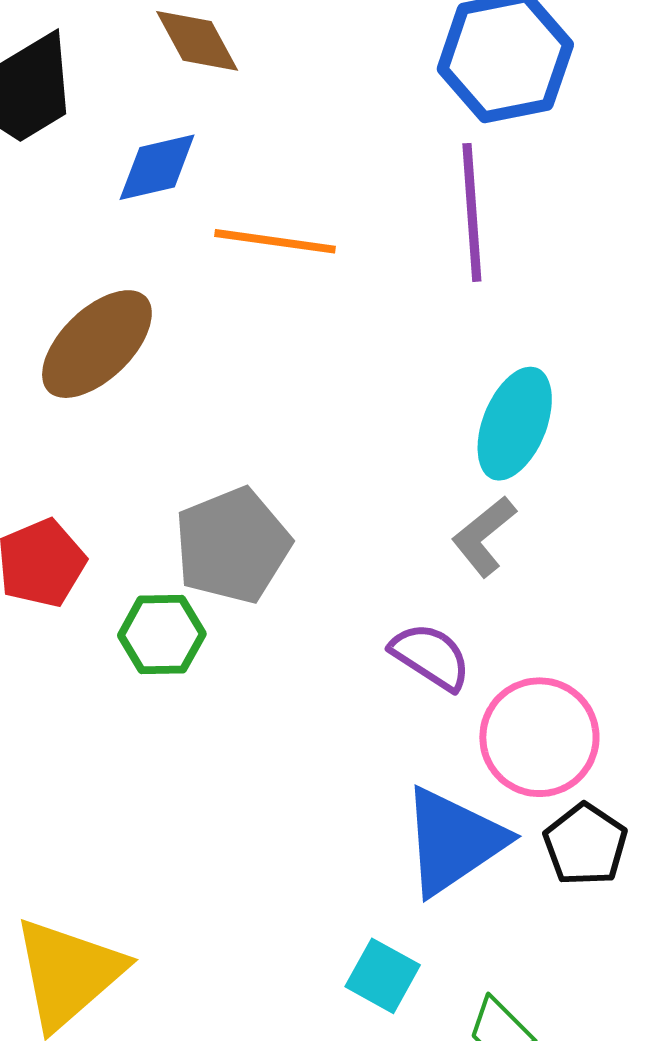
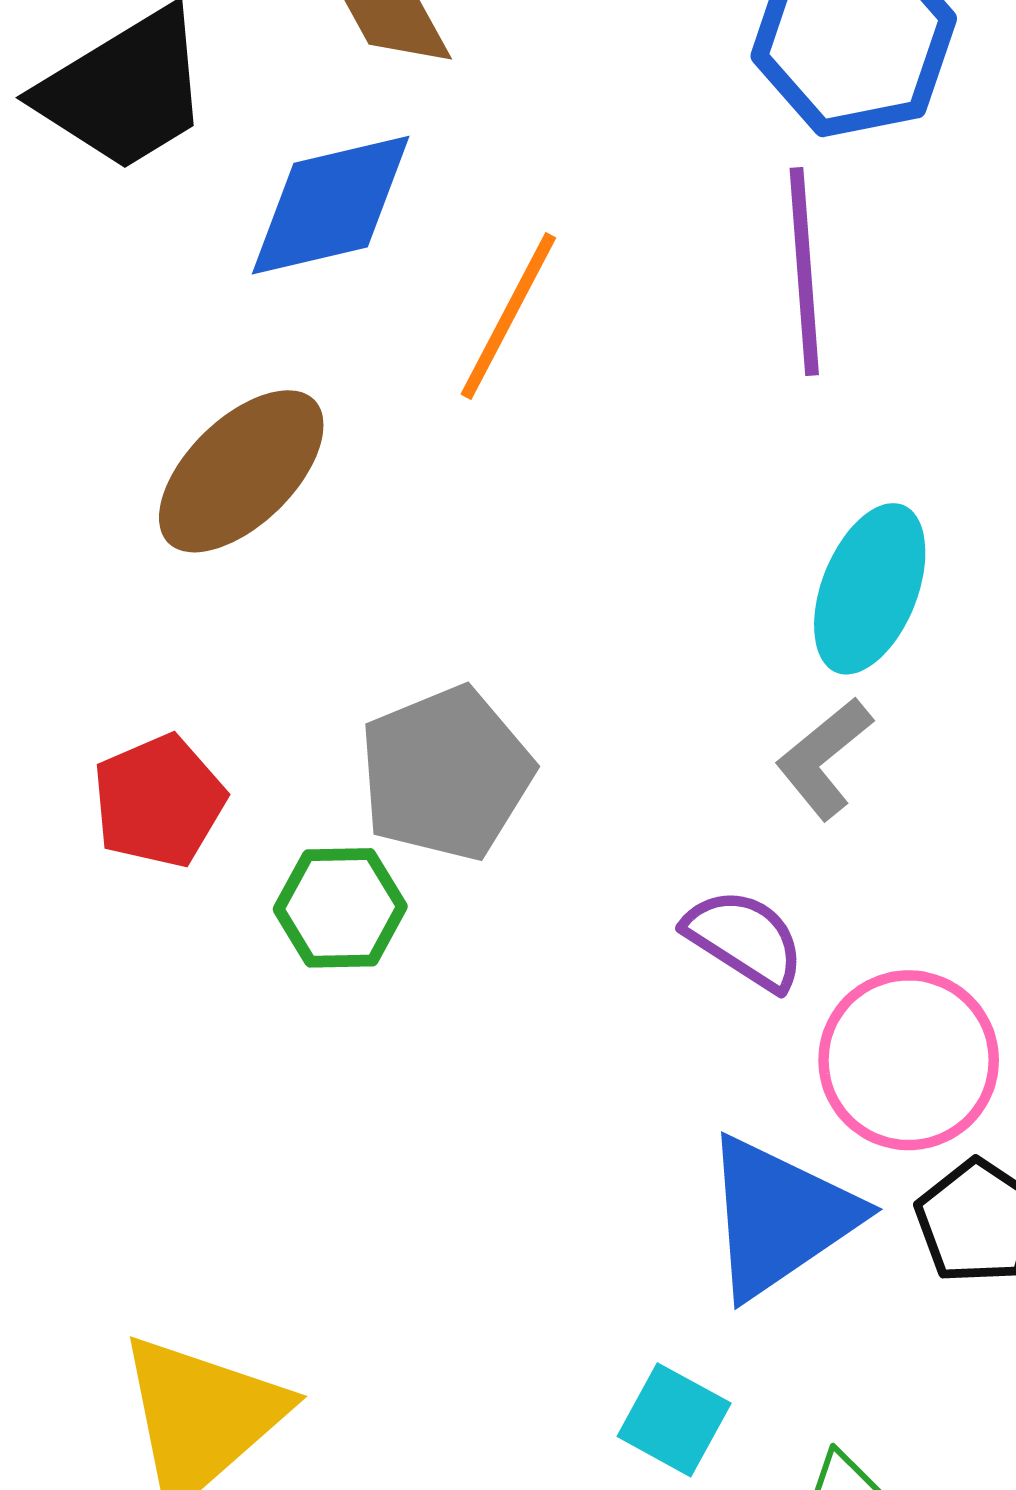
blue diamond: (157, 167) -> (331, 205), size x1.4
orange line: (275, 241) -> (508, 316), turned -70

